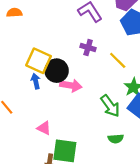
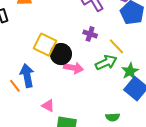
blue arrow: (36, 81) -> (27, 76), moved, size x1.6
green arrow: (110, 106) -> (106, 63), moved, turned -80

